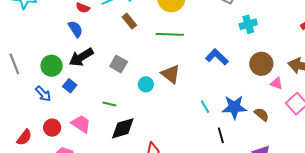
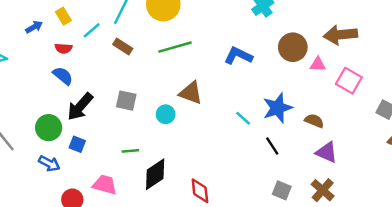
brown semicircle: (262, 114) -> (314, 121), moved

